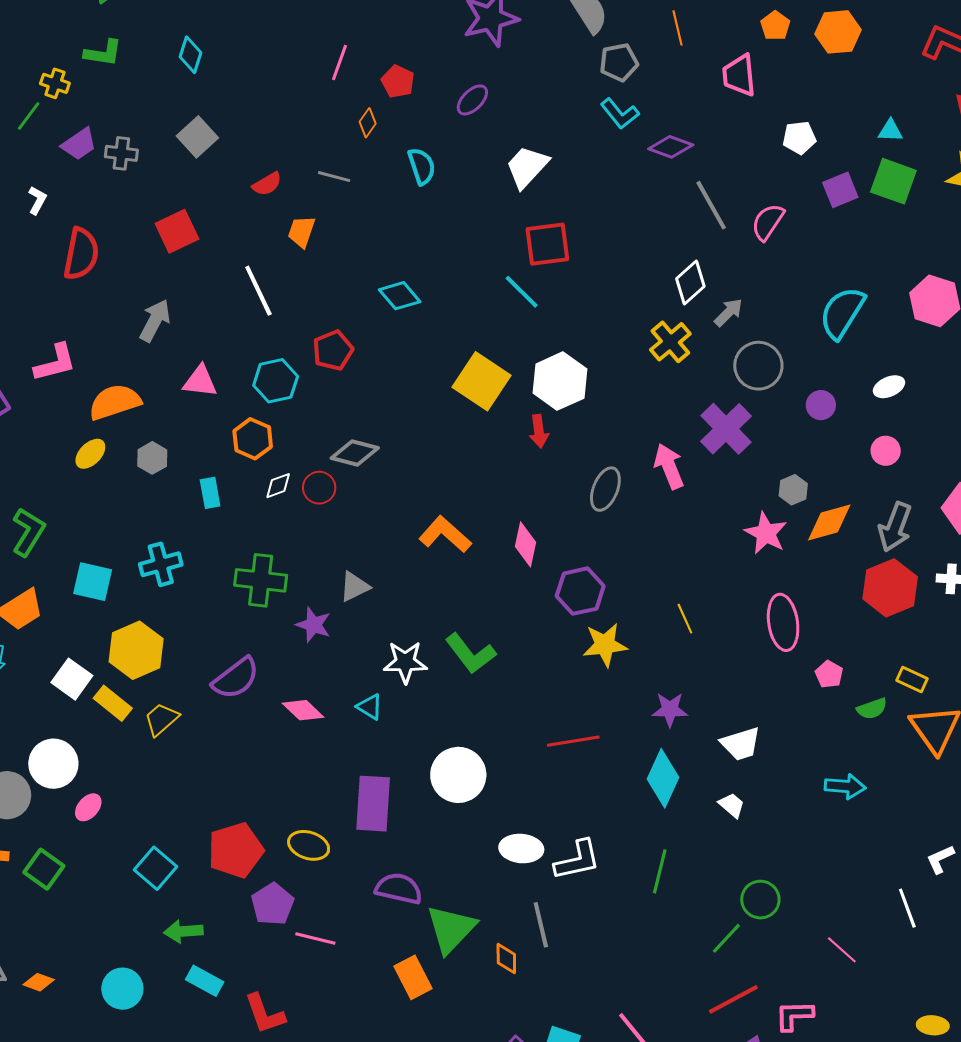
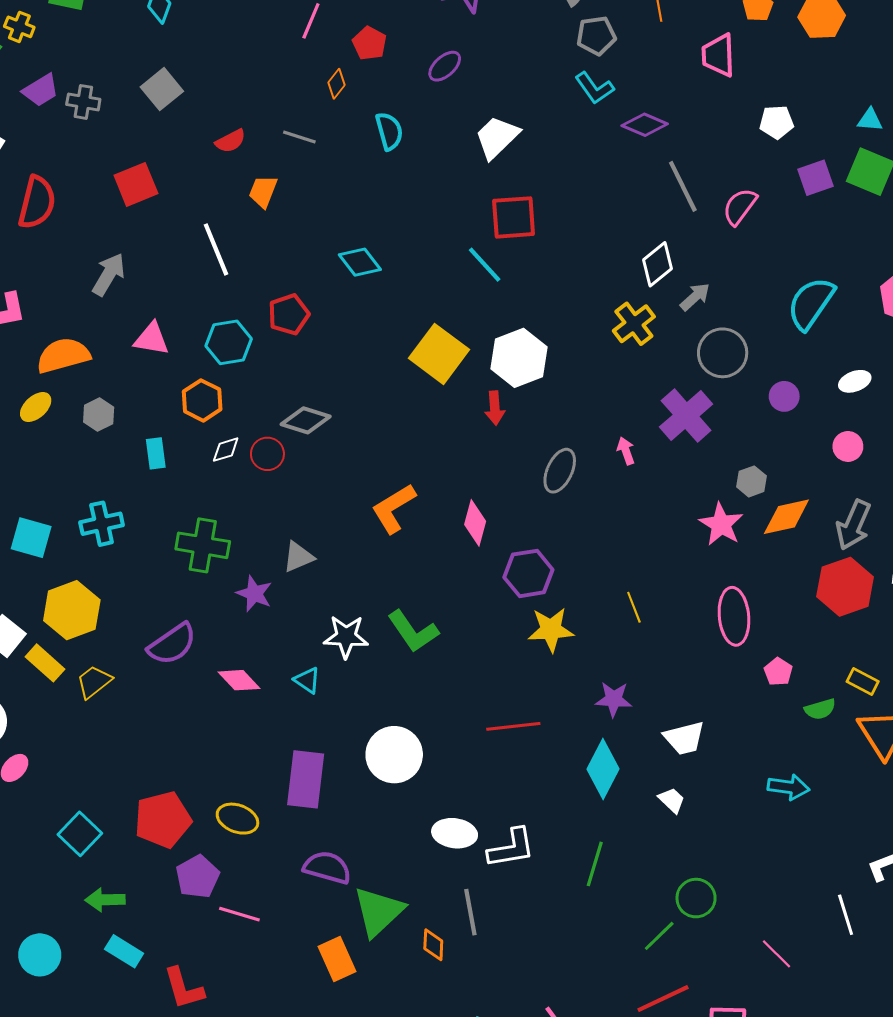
pink arrow: (669, 466) -> (626, 451), size x0.6
orange L-shape: (445, 534) -> (394, 508), turned -76

